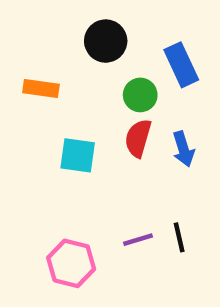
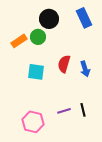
blue rectangle: (181, 65) -> (84, 18), moved
orange rectangle: (41, 89) -> (19, 41), turned -42
green circle: (140, 95) -> (38, 37), moved

